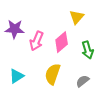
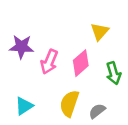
gray semicircle: (83, 81) -> (97, 111), moved

